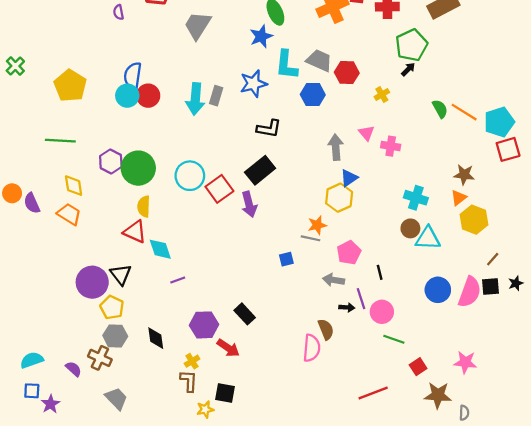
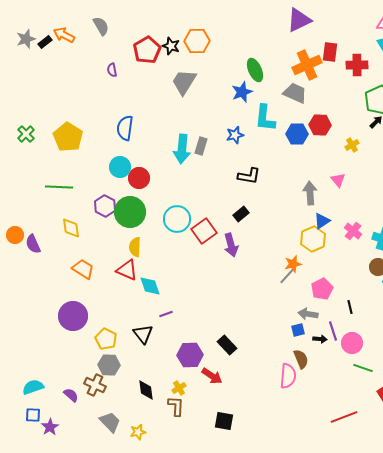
gray trapezoid: (319, 61) -> (295, 93), moved
green cross: (15, 66) -> (26, 134), moved
blue star: (253, 84) -> (235, 135), size x0.7
blue hexagon: (313, 95) -> (297, 134), moved
cyan circle: (127, 96) -> (120, 167), moved
red circle: (148, 96) -> (139, 178), moved
pink cross: (391, 146) -> (353, 231), moved, turned 30
black rectangle: (260, 170) -> (241, 214), size x0.6
orange trapezoid: (69, 214) -> (83, 269), moved
gray line: (311, 238) -> (287, 276), turned -60
blue square: (286, 259) -> (298, 330), moved
black triangle: (121, 274) -> (143, 334), moved
purple circle: (92, 282) -> (73, 316), moved
black diamond: (156, 338) -> (146, 390), moved
black square: (225, 393) -> (224, 421), moved
yellow star: (205, 409) -> (138, 432), moved

